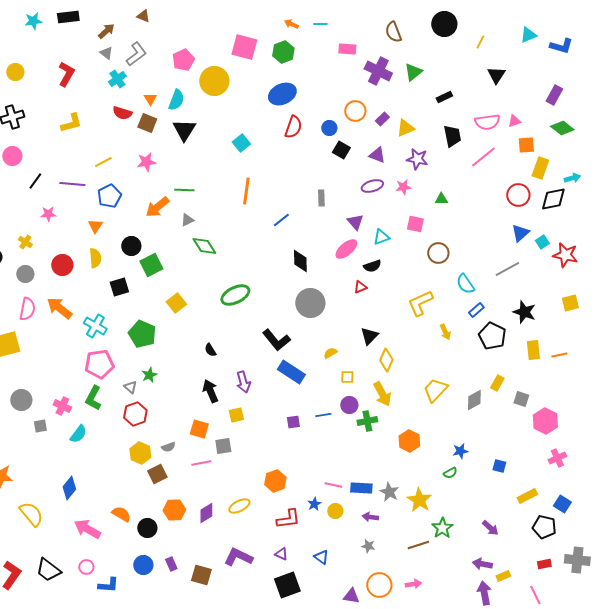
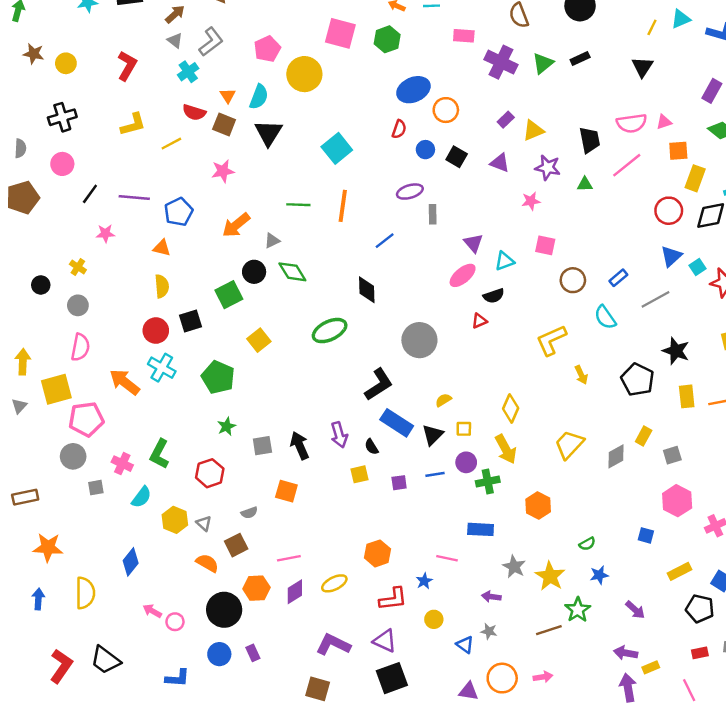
yellow line: (480, 42) -> (652, 27), moved
blue ellipse: (282, 94) -> (413, 90), moved
black rectangle: (444, 97) -> (580, 58), moved
orange circle: (355, 111) -> (446, 110), moved
red semicircle: (293, 127) -> (399, 129), size x0.7
blue circle: (329, 128) -> (425, 150), moved
cyan square: (241, 143) -> (337, 148), size x1.4
yellow line: (103, 162) -> (171, 144), moved
purple ellipse: (372, 186) -> (410, 192), moved
green line: (184, 190) -> (298, 205), moved
green triangle: (441, 199) -> (585, 184), moved
orange triangle: (95, 226) -> (162, 248), turned -49
black circle: (131, 246) -> (254, 272), moved
black diamond: (300, 261) -> (367, 290), moved
red circle: (62, 265) -> (156, 331), moved
orange arrow: (59, 308) -> (125, 382), moved
blue rectangle: (476, 310) -> (618, 278), moved
black triangle: (369, 336) -> (433, 435), moved
black L-shape: (276, 340) -> (379, 384), turned -84
black semicircle: (210, 350) -> (372, 447), moved
pink pentagon: (99, 364) -> (86, 419), moved
gray triangle: (130, 387) -> (204, 523), moved
gray square: (521, 399) -> (672, 455), turned -35
yellow square: (236, 415) -> (360, 474), moved
pink hexagon: (545, 421) -> (677, 501), moved
gray square: (223, 446) -> (262, 446), moved
blue star: (460, 451) -> (599, 575), moved
yellow hexagon: (140, 453) -> (175, 520), moved
pink line: (201, 463) -> (289, 558), moved
blue rectangle: (361, 488) -> (481, 529), moved
yellow circle: (335, 511) -> (434, 619), moved
yellow semicircle: (31, 514) -> (85, 593), turned 40
orange semicircle: (121, 514) -> (207, 563), moved
black circle: (147, 528) -> (224, 610), size x1.5
pink arrow: (87, 529) -> (152, 611), size x0.6
purple triangle: (281, 554) -> (385, 641), size x1.5
blue triangle: (321, 557) -> (465, 645), moved
pink circle: (86, 567) -> (175, 622), moved
brown square: (201, 575) -> (318, 689), moved

